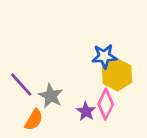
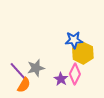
purple line: (21, 85) -> (18, 71), moved
gray star: (51, 96) -> (36, 68), turned 30

